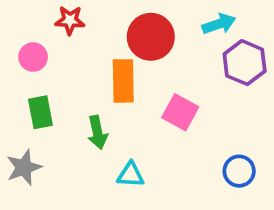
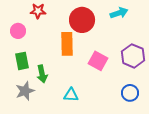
purple hexagon: (245, 63) -> (133, 56), moved
green arrow: (97, 132) -> (42, 74), moved
gray star: (24, 167) -> (25, 91), moved

